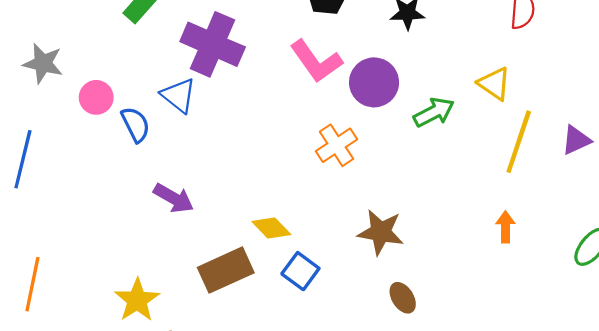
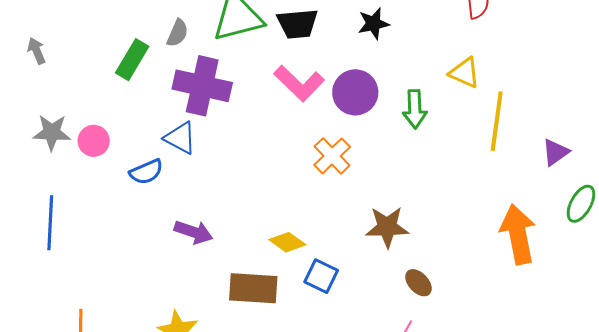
pink circle: (96, 97) -> (94, 141), moved
green arrow: (434, 112) -> (415, 109), turned 126
blue semicircle: (136, 124) -> (146, 172), turned 104
purple triangle: (576, 140) -> (555, 152), moved
orange arrow: (505, 227) -> (518, 234), moved, size x2.0
brown rectangle: (226, 270) -> (253, 288), turned 39

